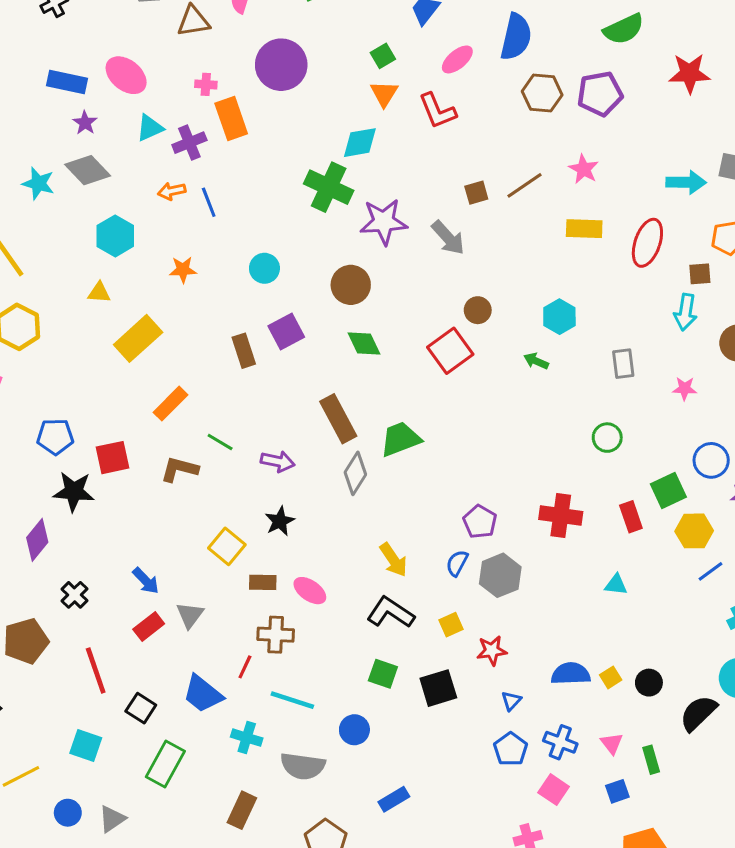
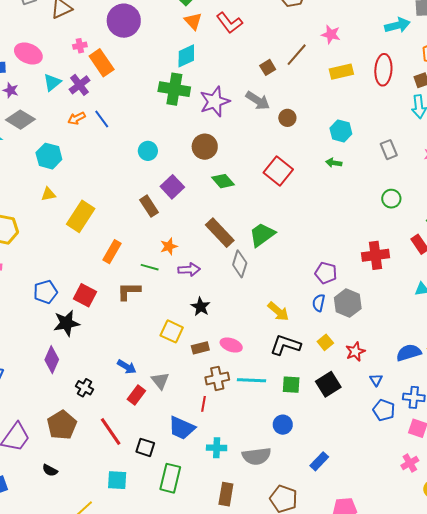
orange star: (183, 270) -> (169, 246), moved
brown circle: (478, 310) -> (287, 118), moved
red square: (113, 458) -> (85, 295), turned -35
cyan line: (292, 700) -> (252, 380), moved

